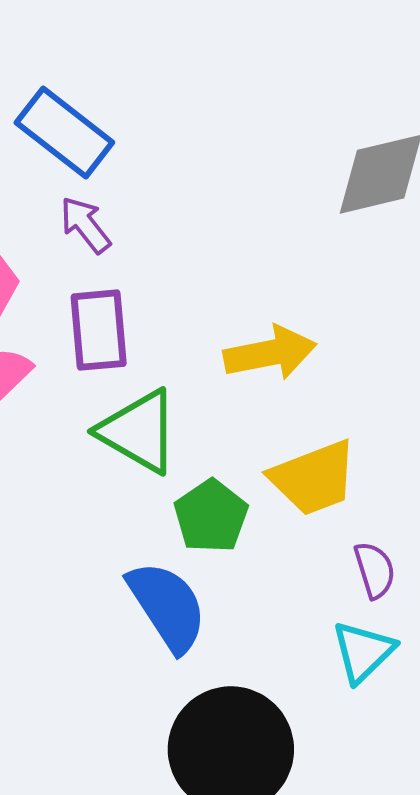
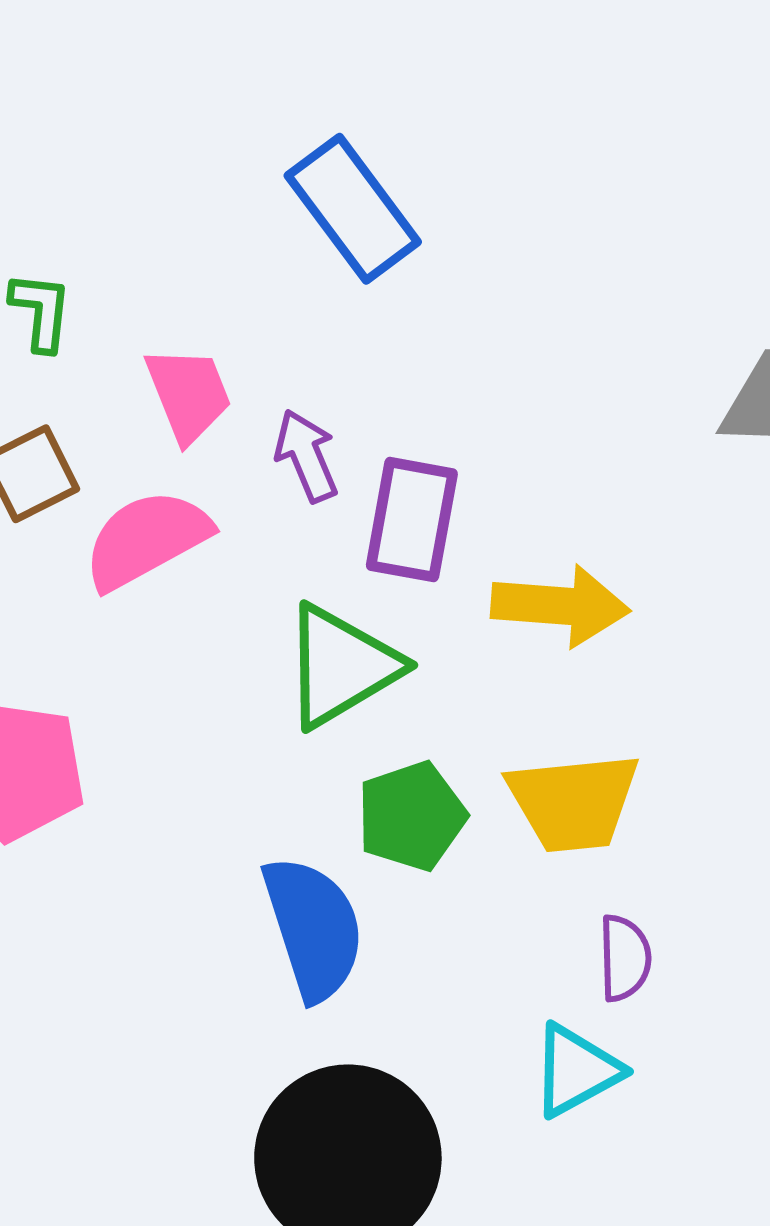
purple arrow: (85, 225) -> (306, 456), moved
purple rectangle: (99, 330) -> (412, 520), moved
green triangle: (139, 431) -> (341, 666), turned 44

